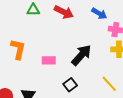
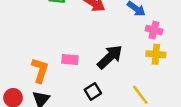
orange L-shape: (18, 49) -> (40, 70), moved

